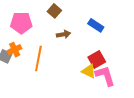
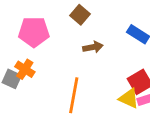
orange cross: (15, 50) -> (25, 69), turned -32
orange line: (38, 59) -> (74, 95), moved

